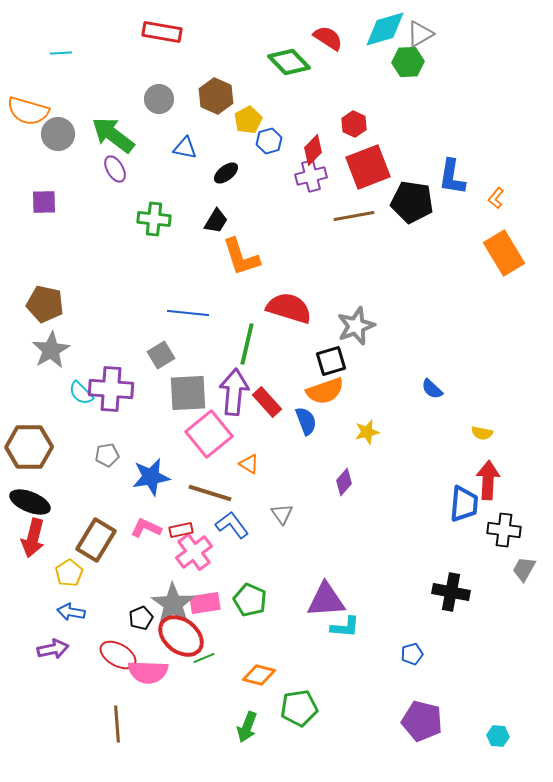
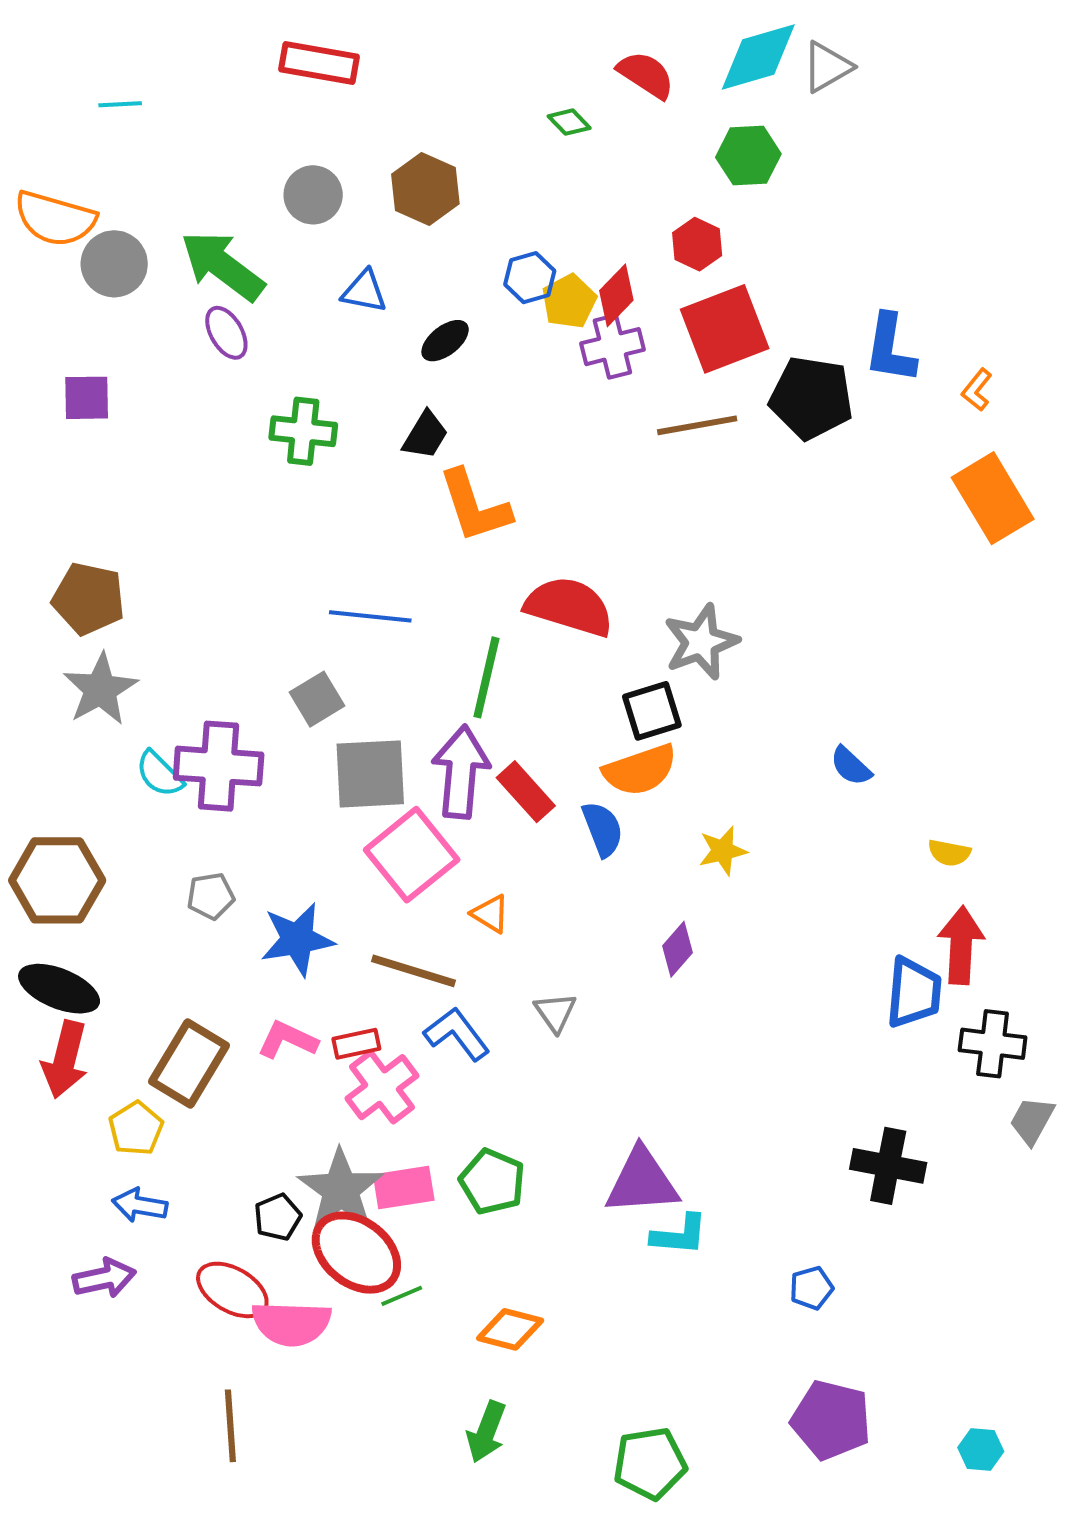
green diamond: (289, 62) -> (569, 122), size x0.5
green hexagon: (408, 62) -> (748, 156), moved
yellow pentagon: (248, 120) -> (569, 301), moved
green pentagon: (299, 708) -> (650, 1463), moved

